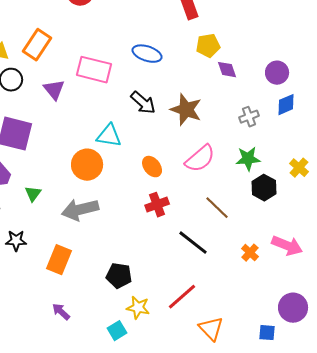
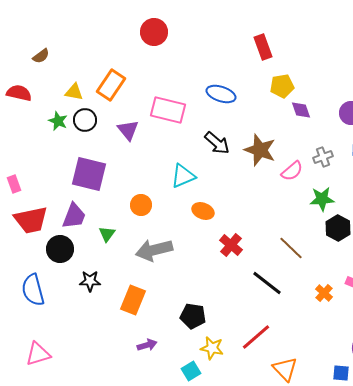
cyan triangle: (109, 136) -> (183, 176), turned -32
pink semicircle: (200, 159) -> (292, 171), moved, size x0.7
orange circle: (87, 165) -> (141, 205), moved, size x0.7
orange ellipse: (152, 167) -> (203, 211), moved, turned -30
red cross: (157, 205) -> (231, 245), turned -30
purple arrow: (61, 312) -> (147, 345), moved, turned 120

